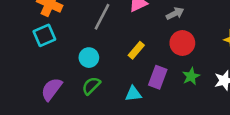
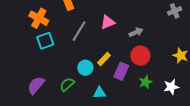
cyan square: (44, 35) -> (45, 41), moved
cyan circle: (89, 58) -> (85, 68), moved
purple rectangle: (158, 77) -> (121, 71), moved

